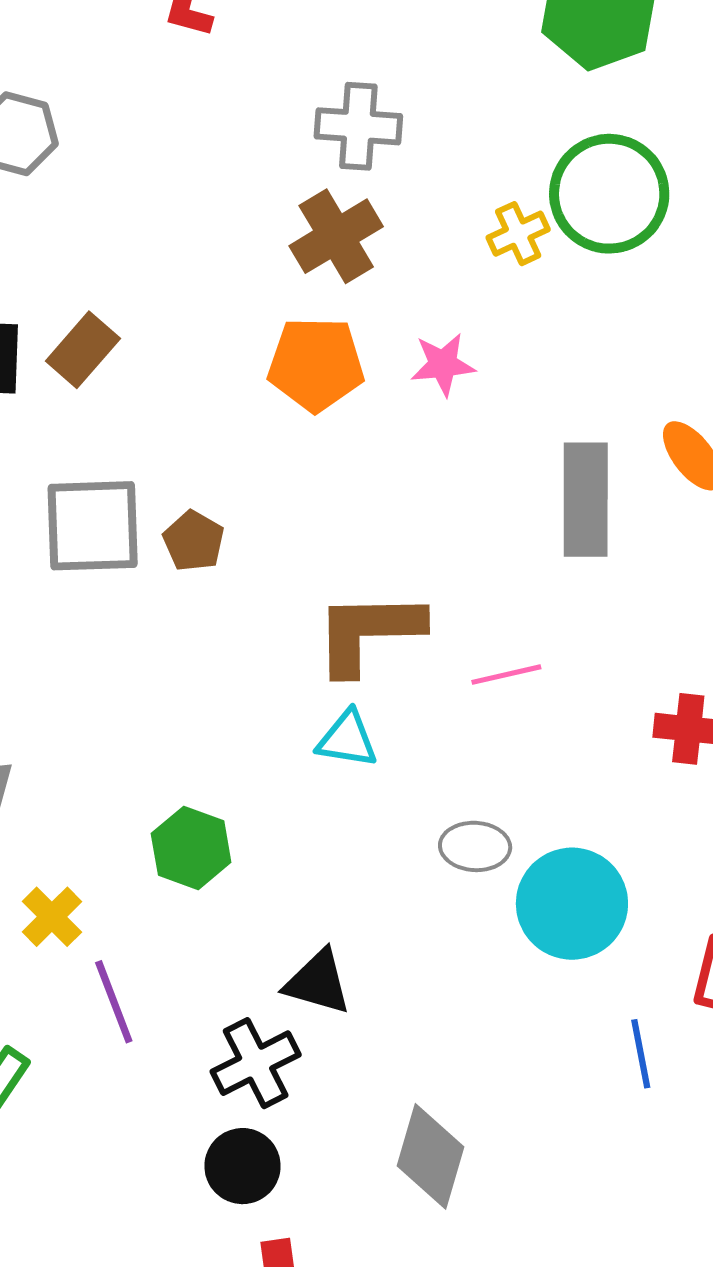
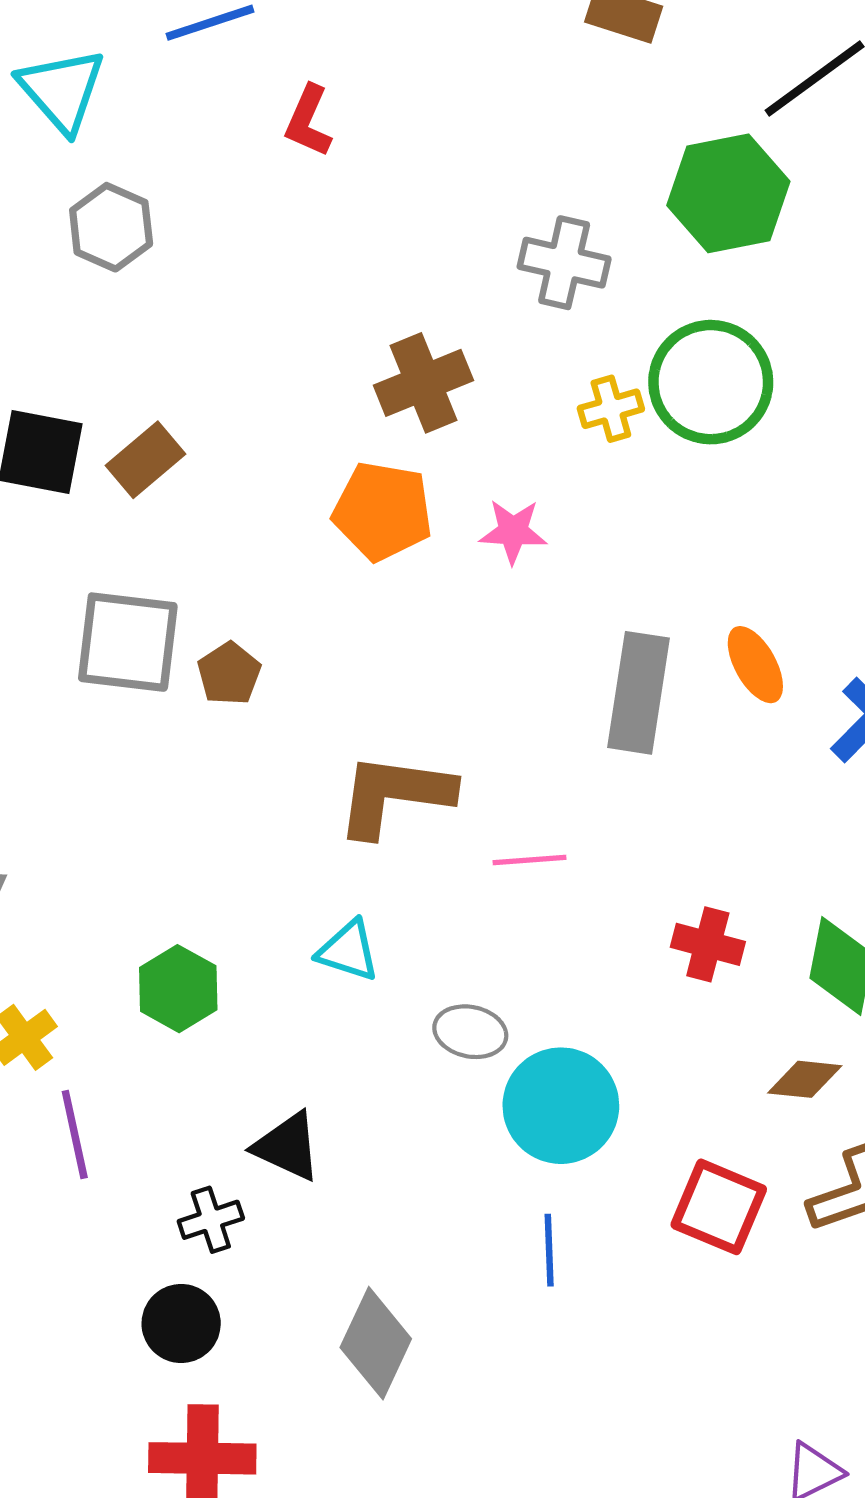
gray cross: (358, 126) -> (564, 263), moved
cyan triangle: (347, 739) -> (348, 951), moved
blue line: (641, 1054) -> (549, 1250), moved
black cross: (256, 1063) -> (211, 1220), size x0.7

